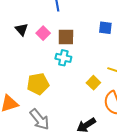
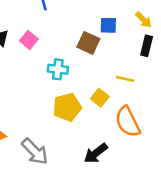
brown square: (66, 37) -> (88, 43), moved, turned 30
yellow pentagon: (38, 84) -> (67, 107), moved

